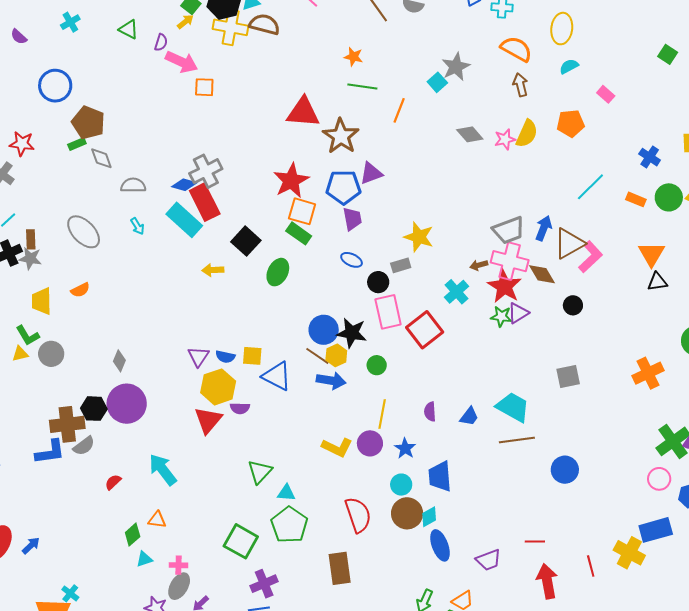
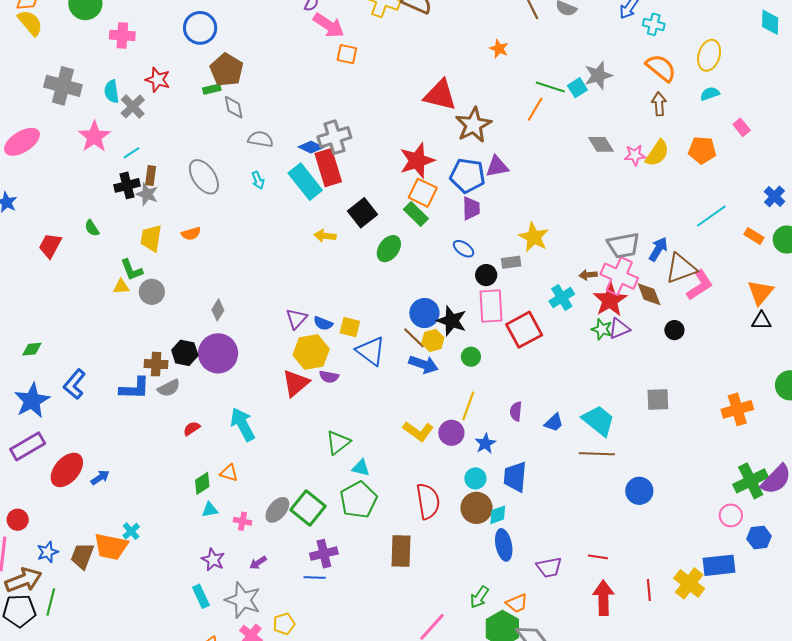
green line: (362, 86) -> (550, 87), moved
brown cross: (67, 424) -> (156, 364), size x0.7
gray ellipse: (179, 586) -> (277, 510), moved

